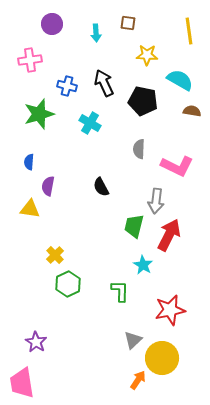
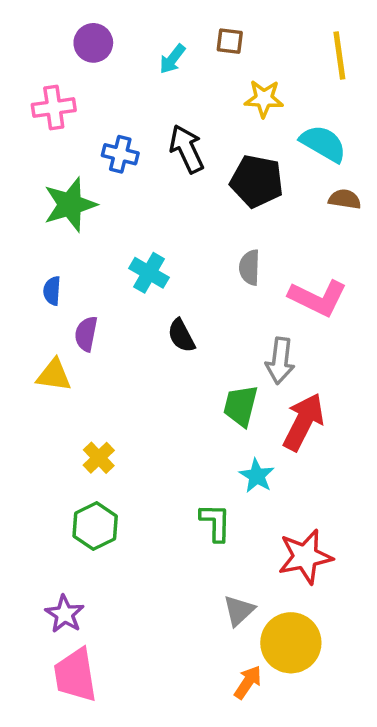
cyan arrow: (96, 33) -> (172, 59), turned 42
cyan cross: (90, 123) -> (149, 273), moved
green hexagon: (68, 284) -> (95, 526), moved
pink trapezoid: (22, 383) -> (75, 675), moved

